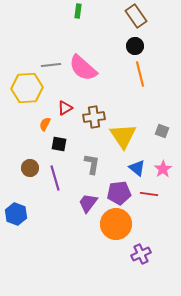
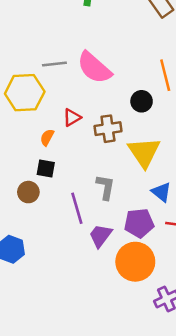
black circle: (135, 46) -> (142, 101), moved
black square: (59, 144) -> (46, 168), moved
purple line: (55, 178) -> (77, 208), moved

